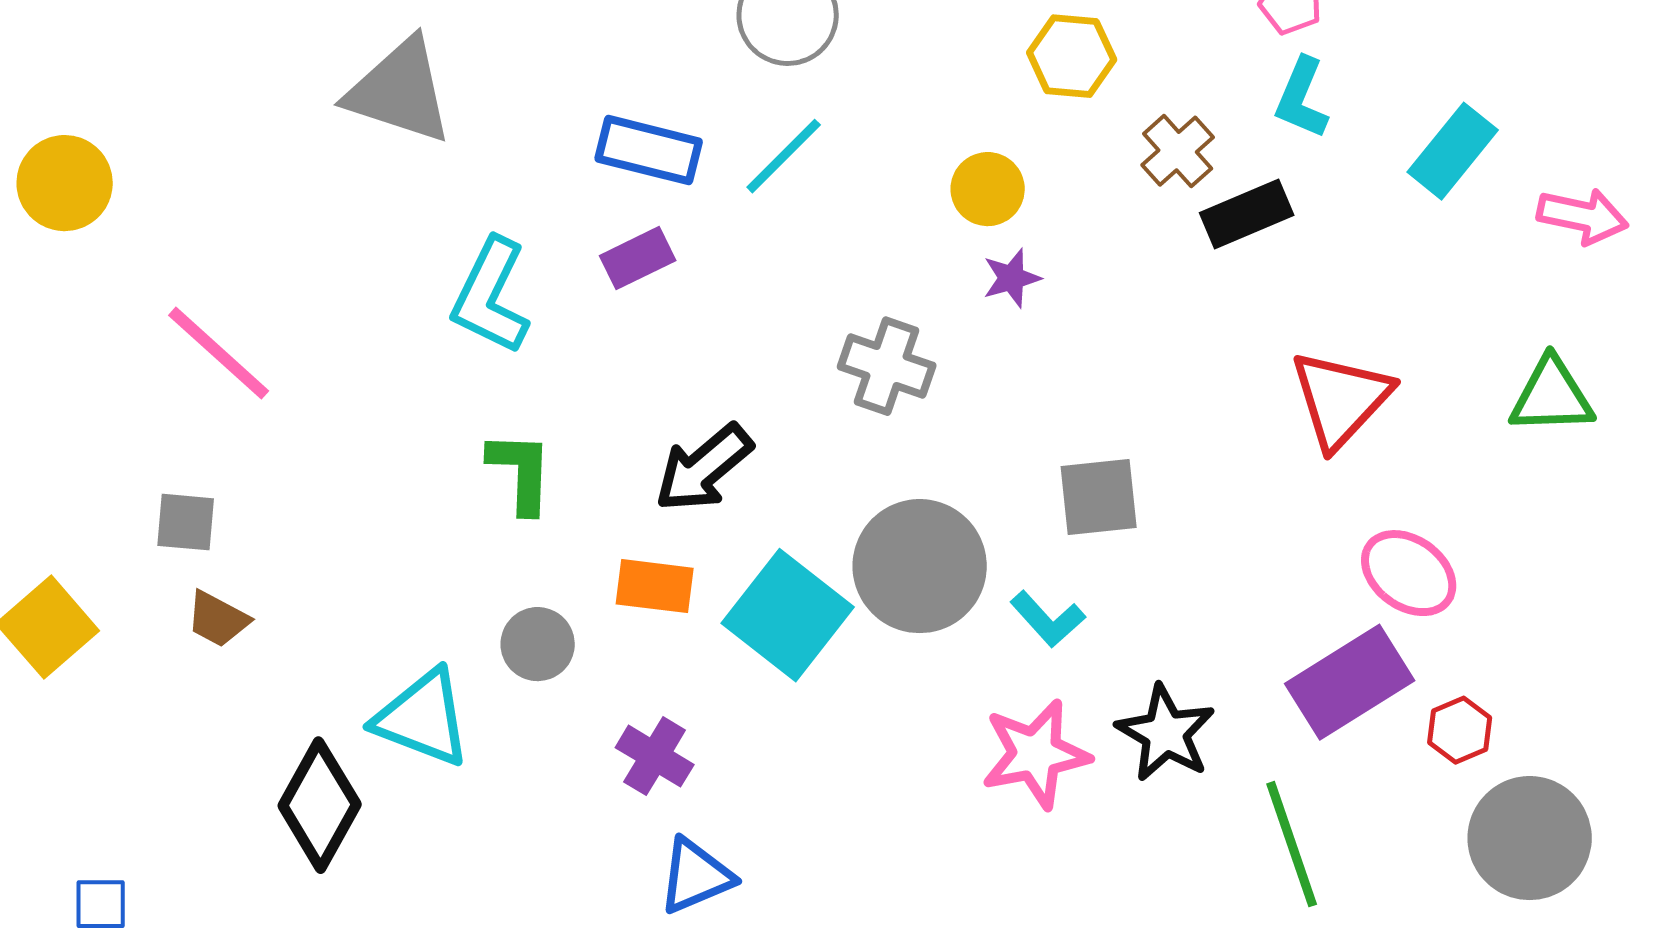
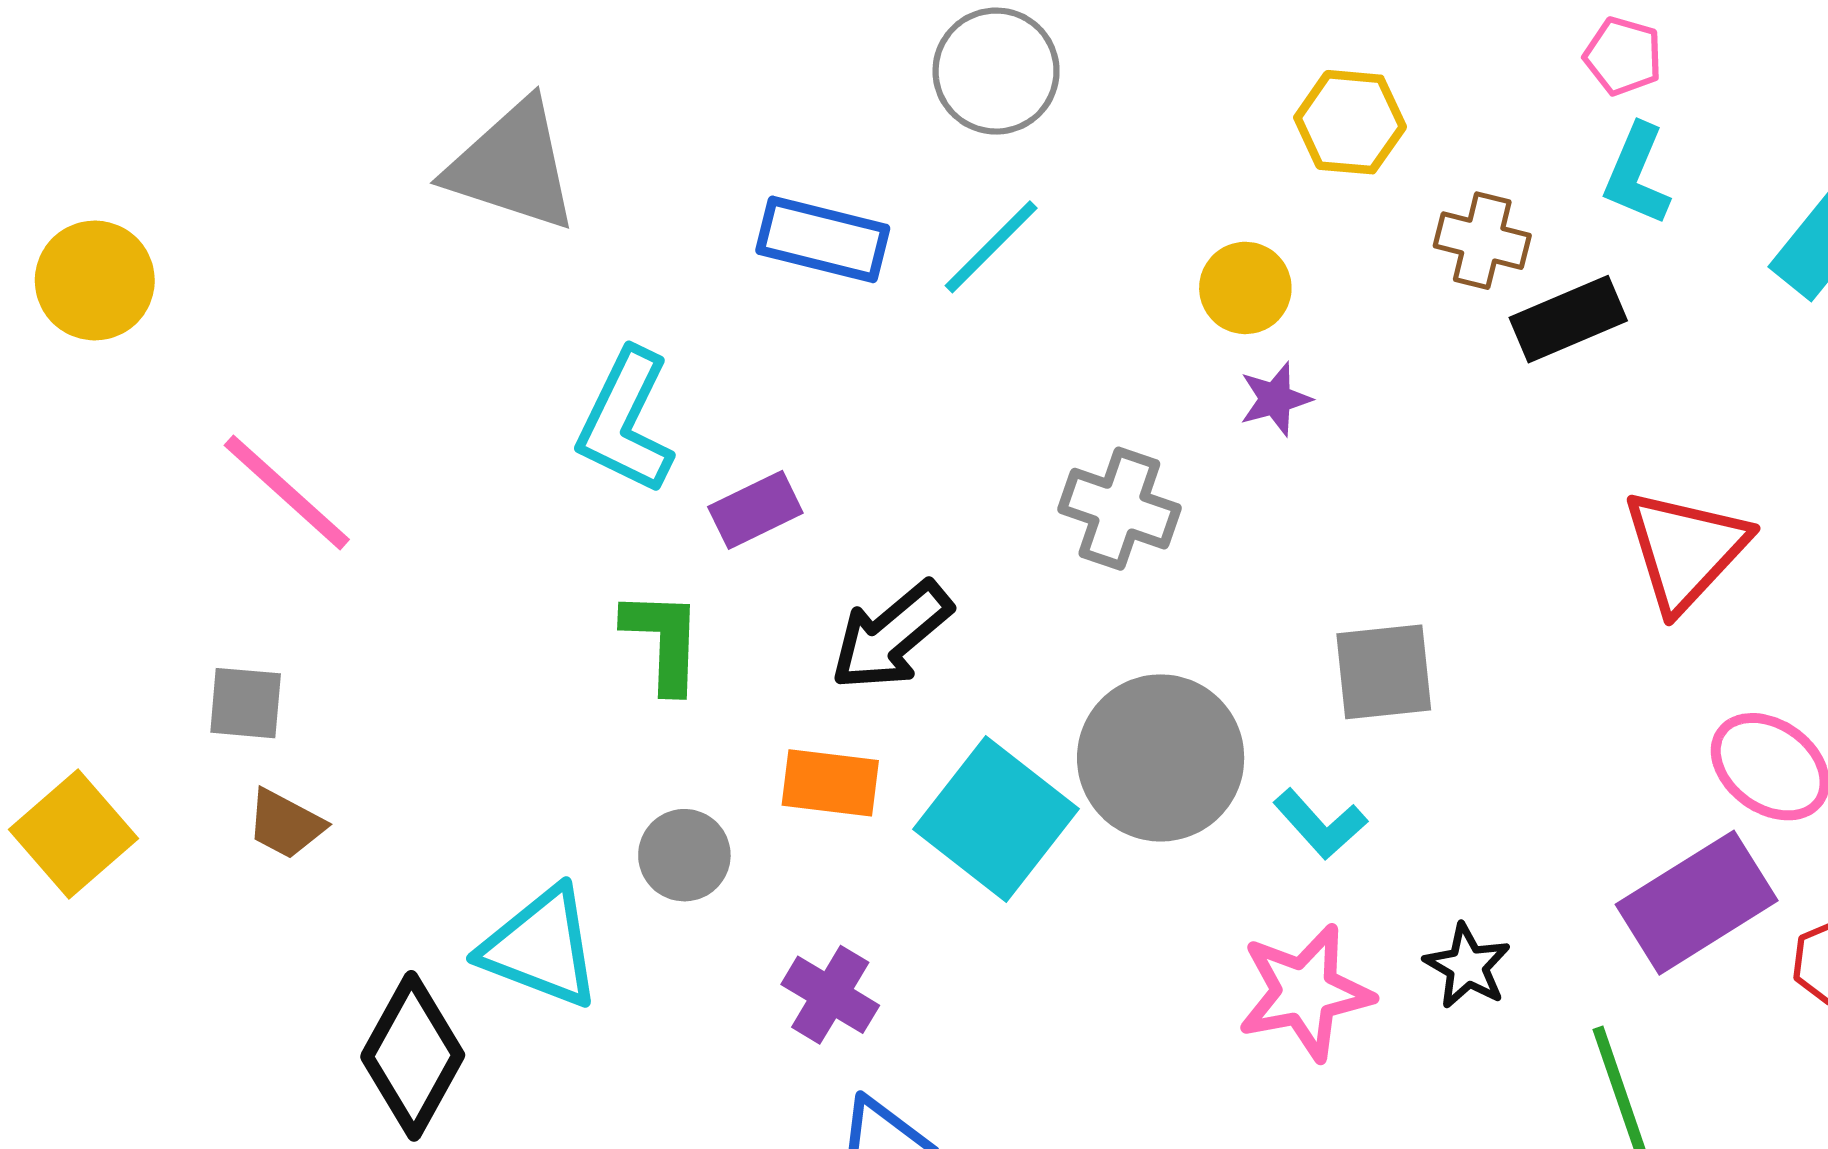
brown cross: (1178, 151) -> (1482, 241), turned -34
purple rectangle: (638, 258) -> (755, 510), moved
black star: (1166, 733) -> (1467, 966), size x0.7

